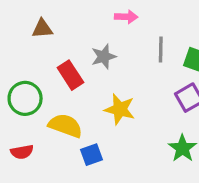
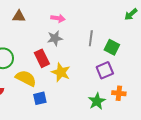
pink arrow: (126, 17) -> (58, 18), moved
red rectangle: (70, 75) -> (42, 58), moved

